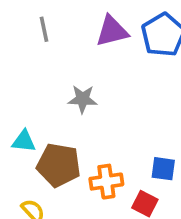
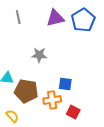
blue square: (163, 169) -> (65, 84), moved

